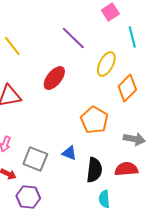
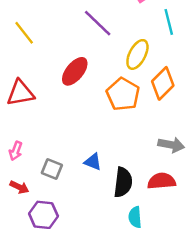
orange pentagon: (94, 120) -> (123, 94), moved
gray square: (35, 159) -> (52, 169), size x0.7

